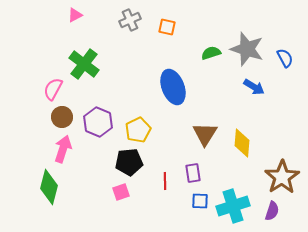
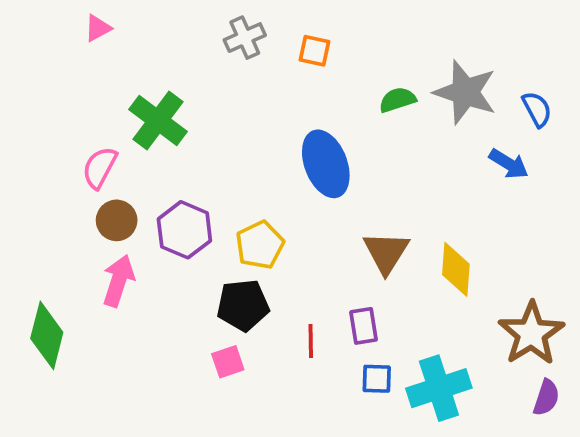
pink triangle: (75, 15) -> (98, 28), moved
blue arrow: (254, 87) -> (509, 164), moved
green diamond: (49, 187) -> (47, 335), moved
purple semicircle: (272, 211) -> (546, 398), moved

